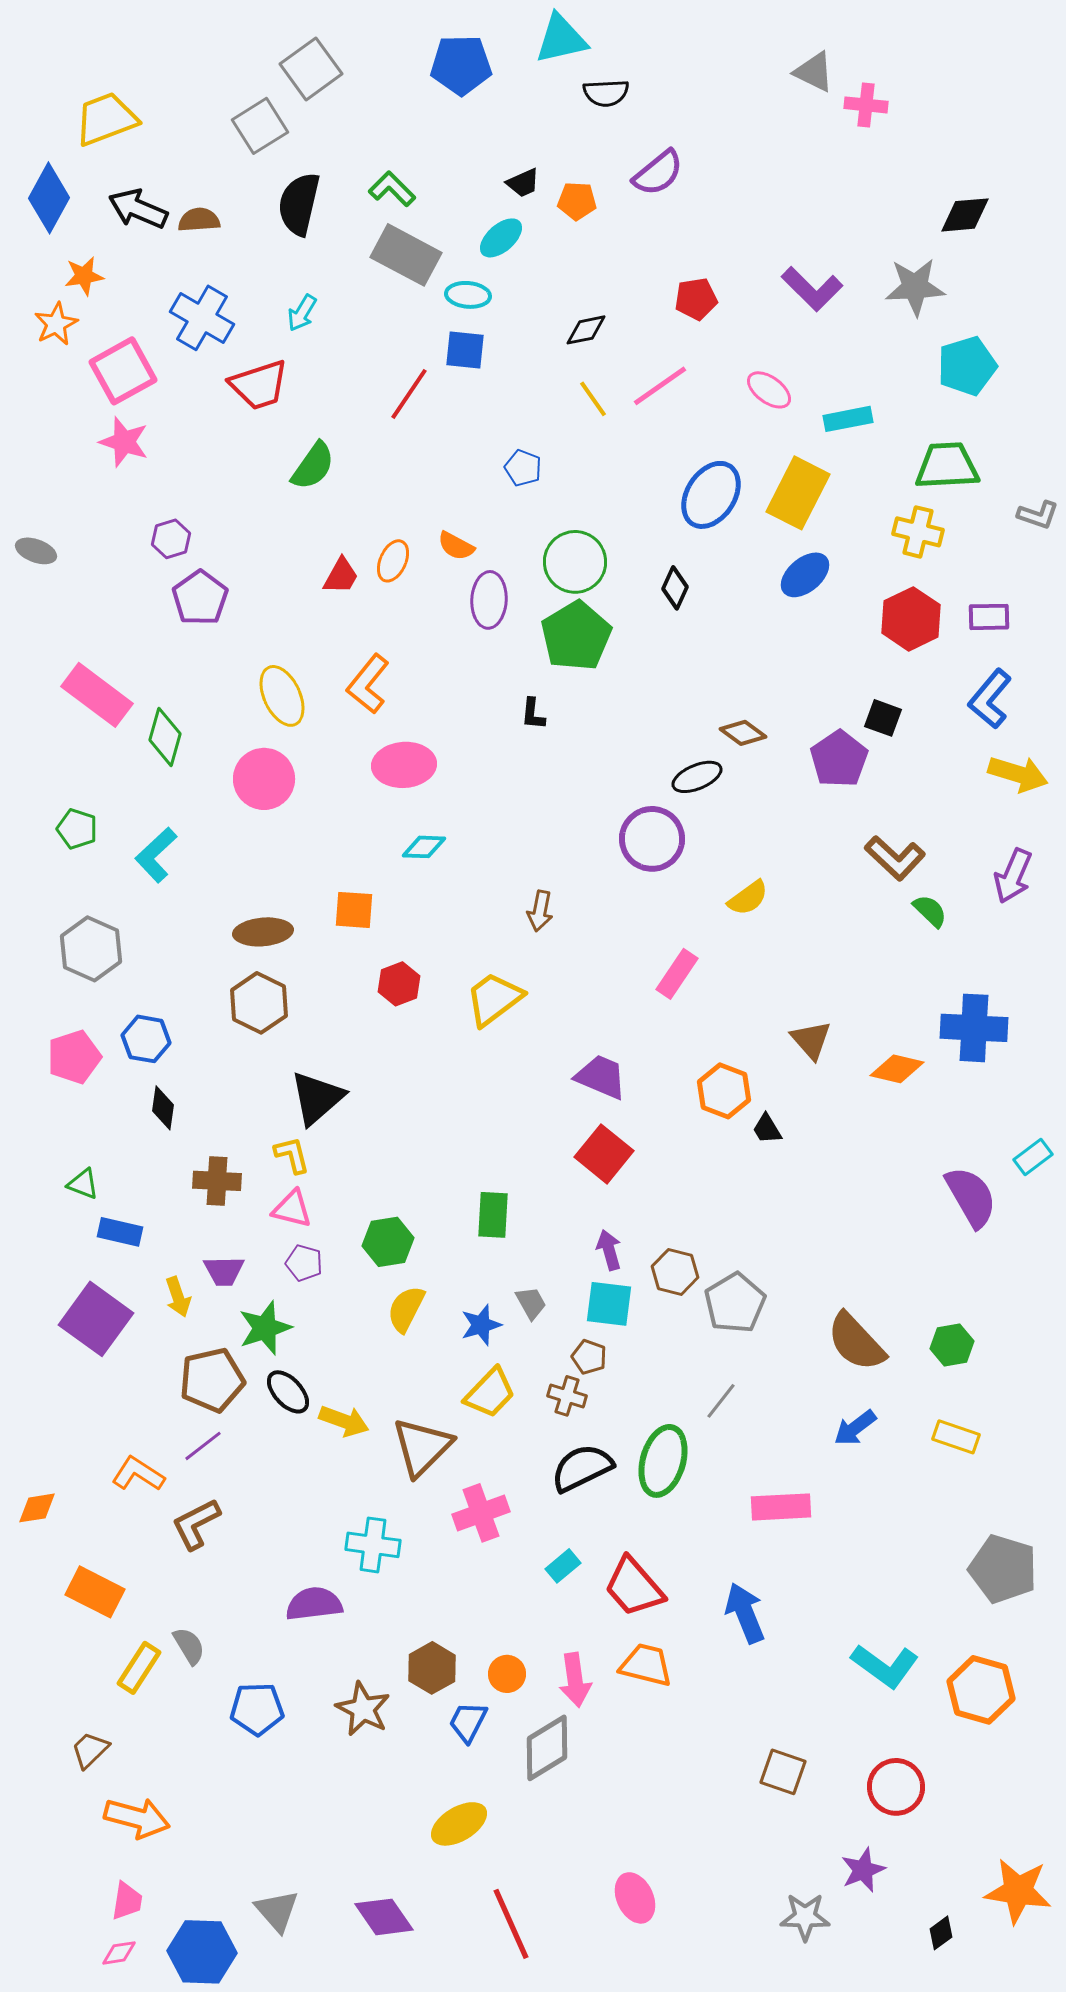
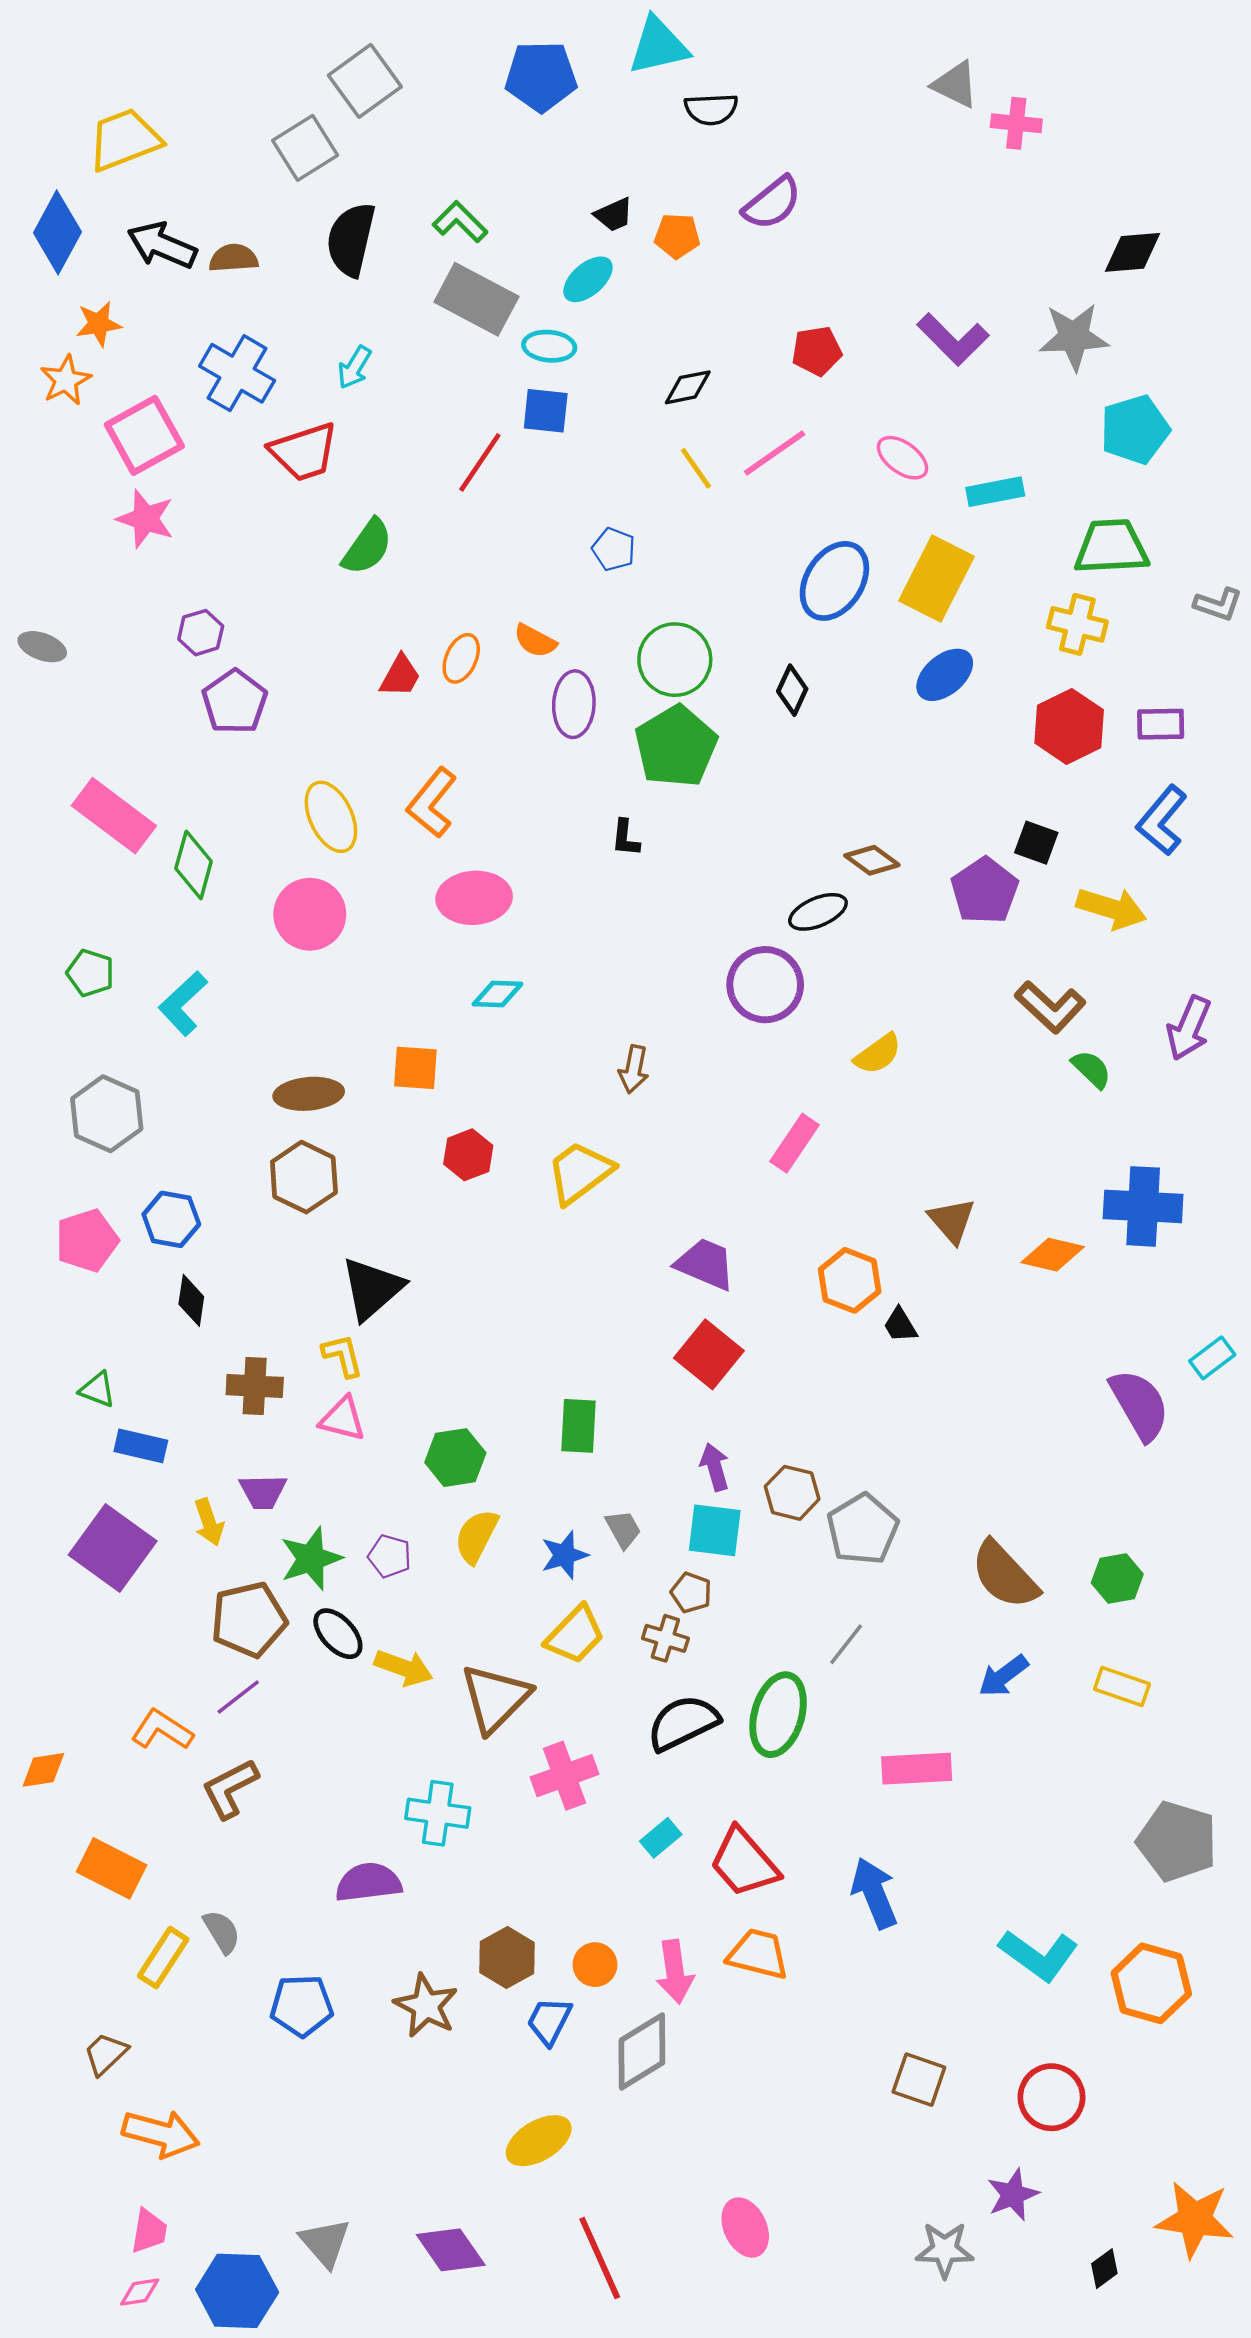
yellow arrow: (1018, 774) -> (1111, 908), moved
purple pentagon: (304, 1263) -> (390, 1556), moved

